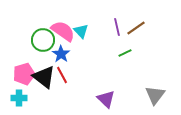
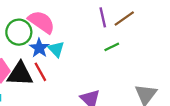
cyan triangle: (81, 31) -> (56, 49), moved
black triangle: (44, 77) -> (20, 74), turned -35

